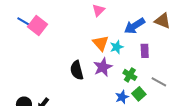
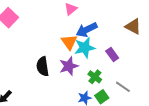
blue arrow: (135, 26) -> (87, 30), moved
cyan star: (117, 47) -> (85, 48), size x1.5
purple rectangle: (145, 51) -> (112, 55), turned -40

